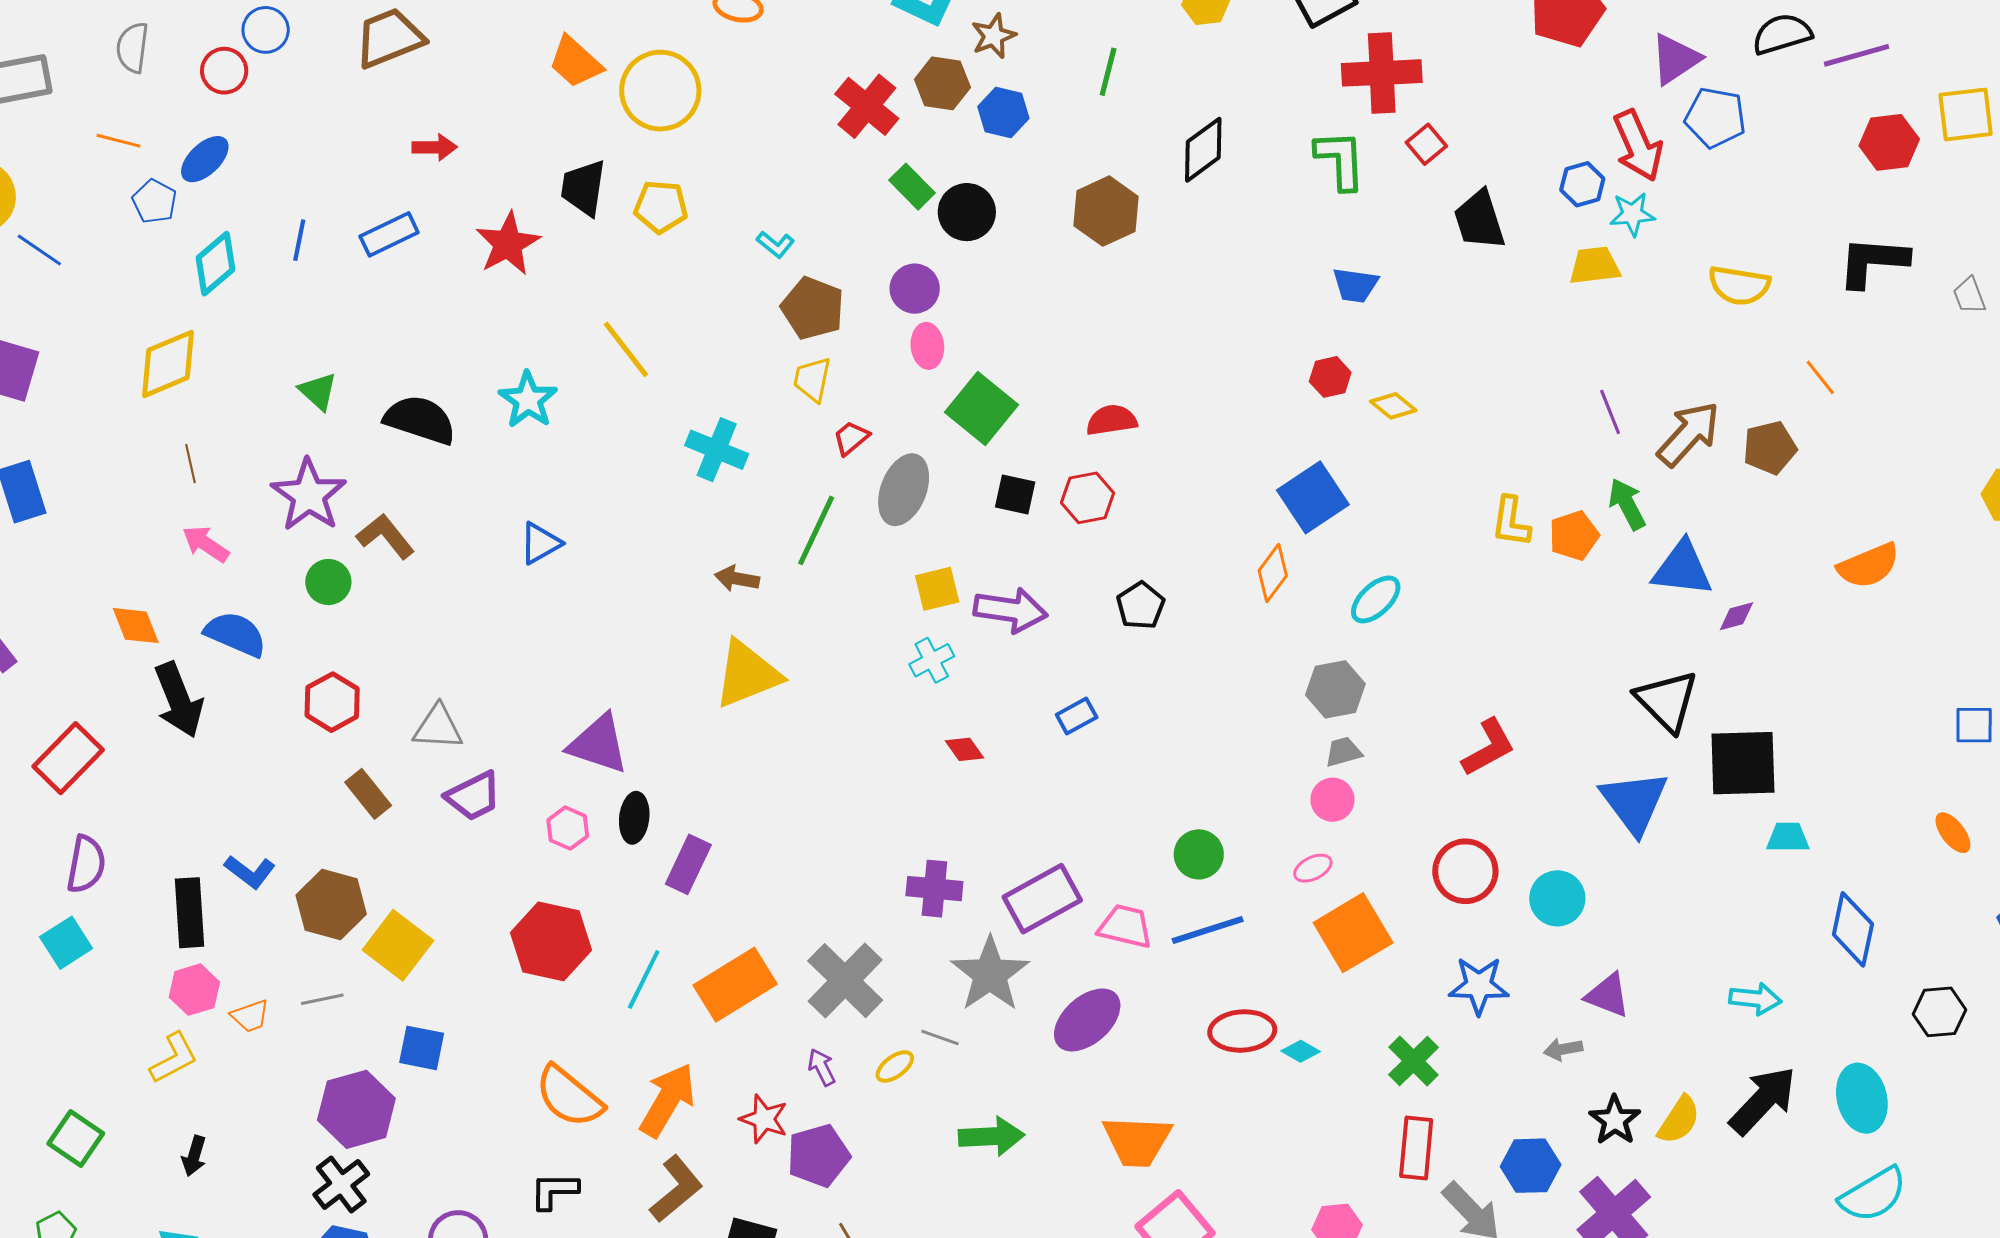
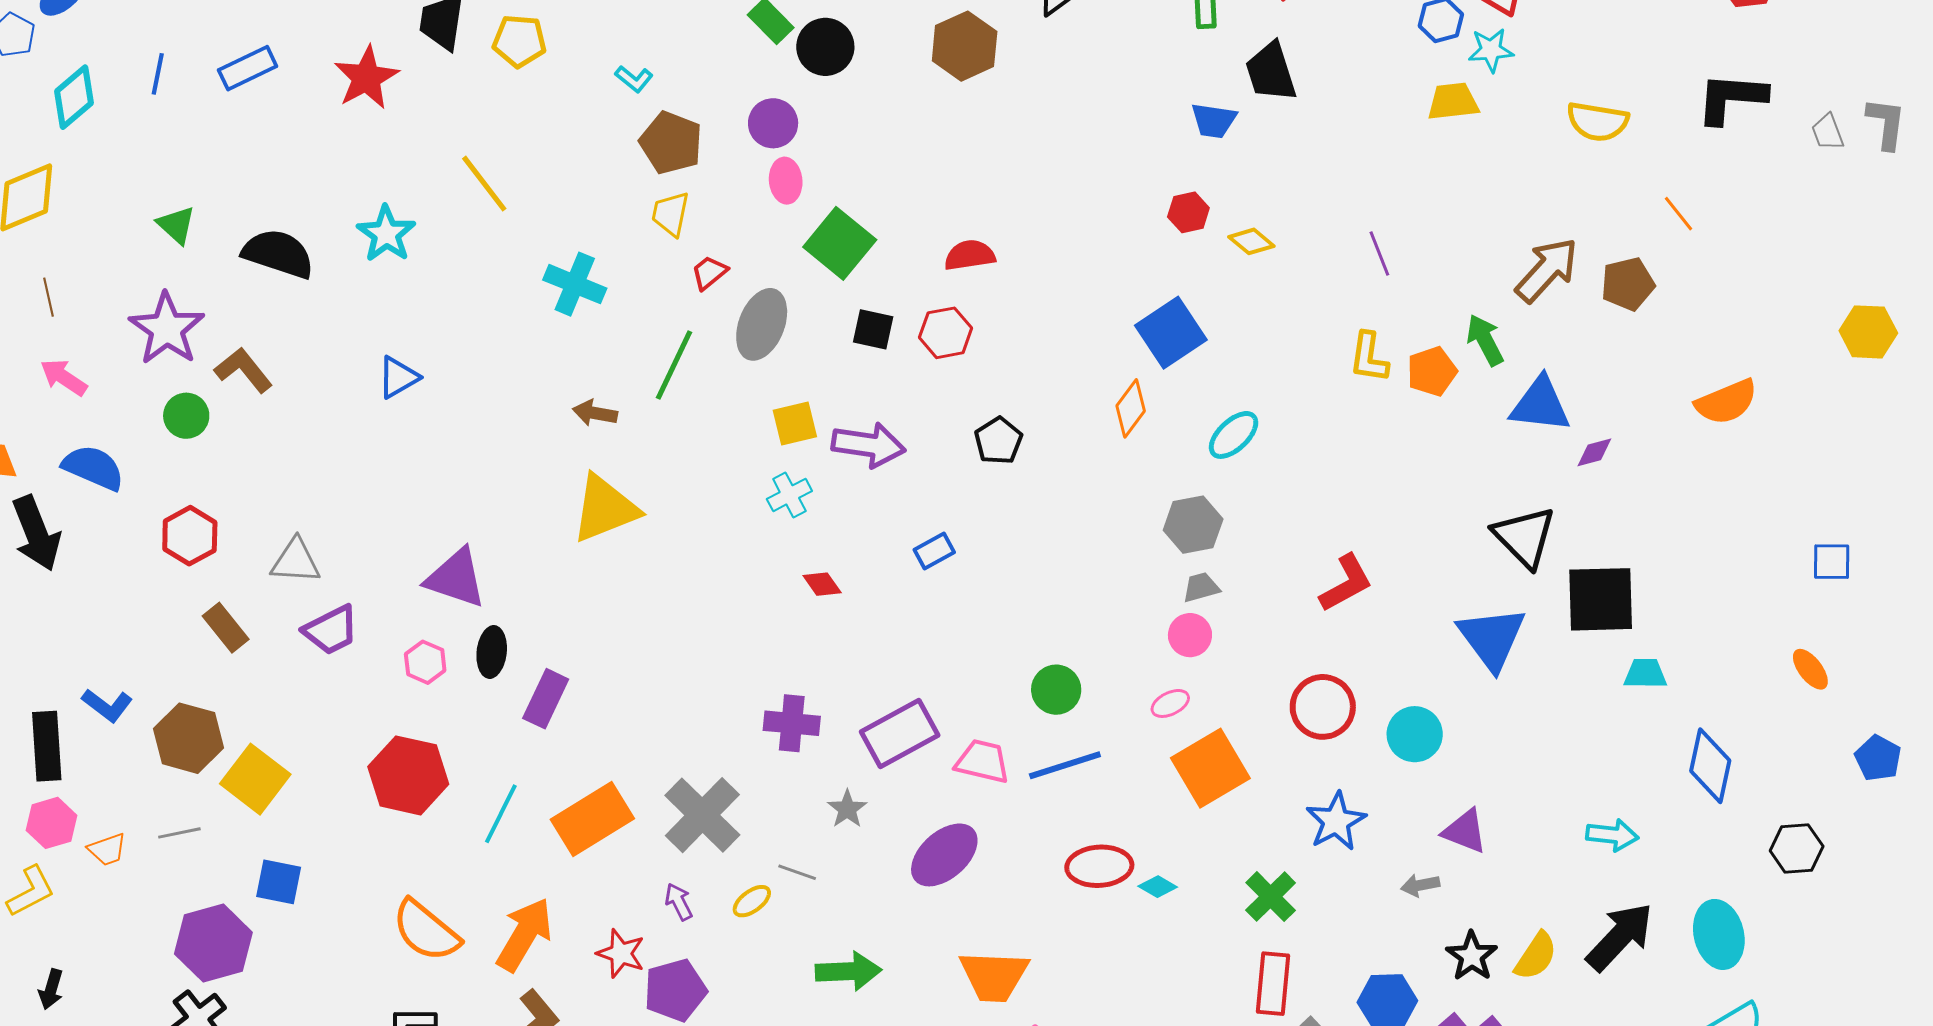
black trapezoid: (1479, 220) -> (1271, 72), moved
purple line: (1610, 412) -> (1379, 253), moved
gray star: (990, 974) -> (847, 809), size x0.5
blue star: (1479, 986) -> (1336, 821), turned -30

